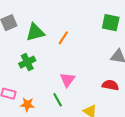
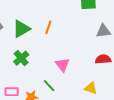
green line: (58, 100) -> (49, 86), moved

